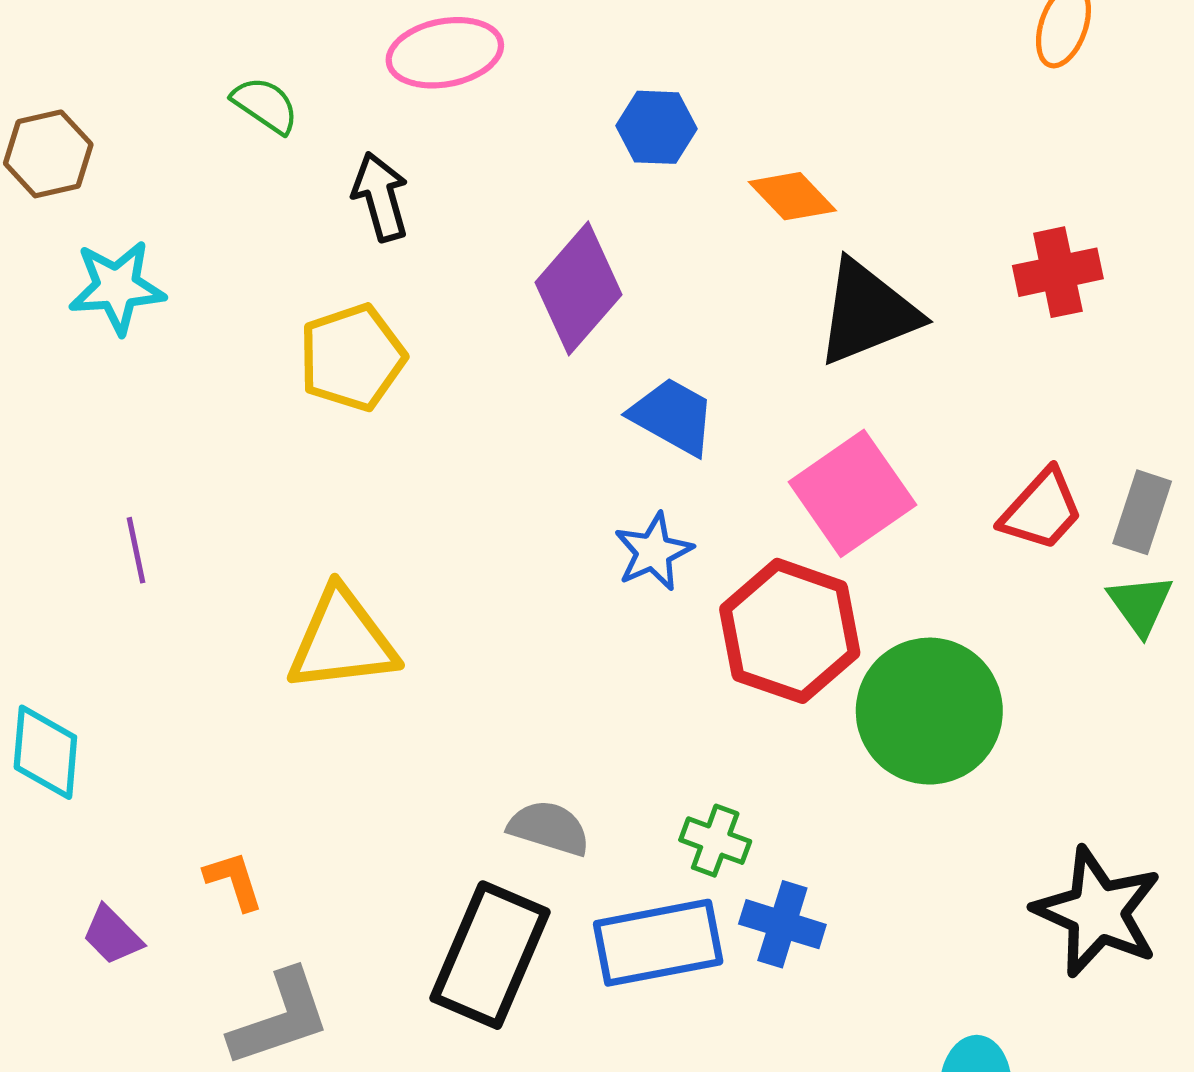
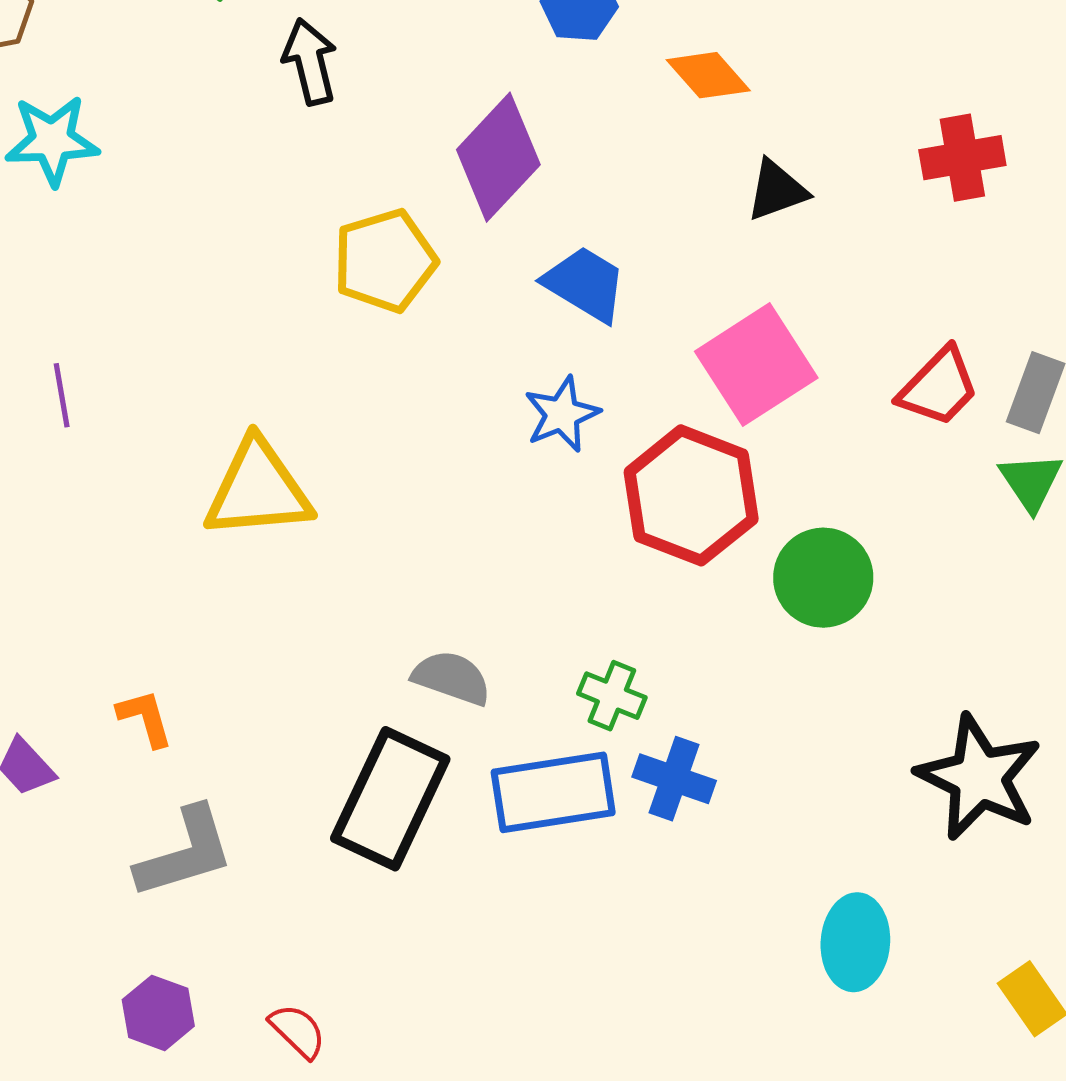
black triangle: (867, 313) -> (777, 190), size x0.6
yellow pentagon: (352, 357) -> (385, 261), moved
green circle: (929, 711) -> (823, 578), size x0.7

